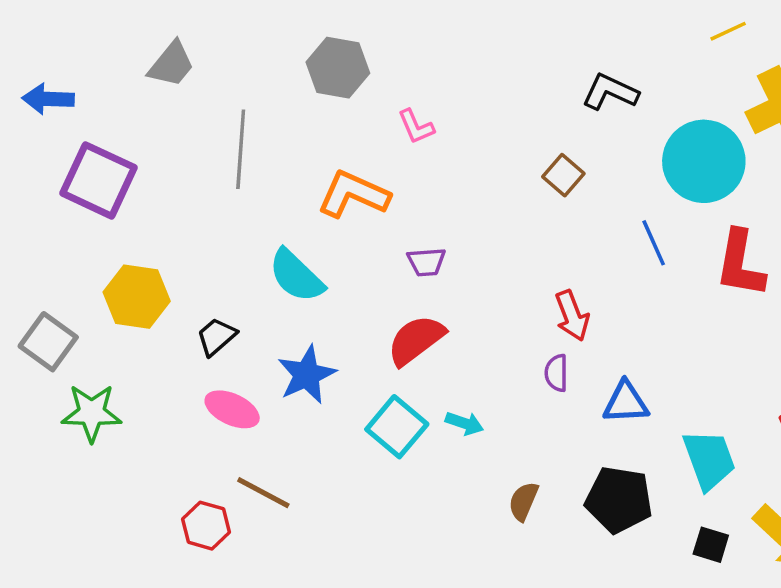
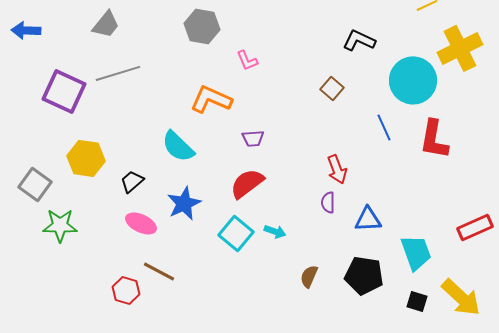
blue arrow: (48, 99) -> (26, 30), moved
gray line: (241, 149) -> (118, 73), moved, turned 69

